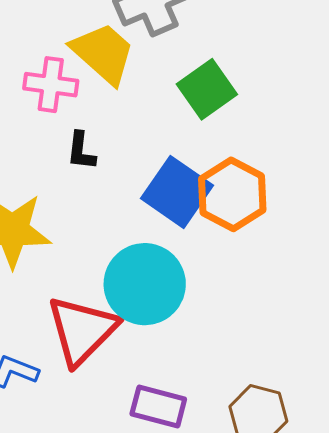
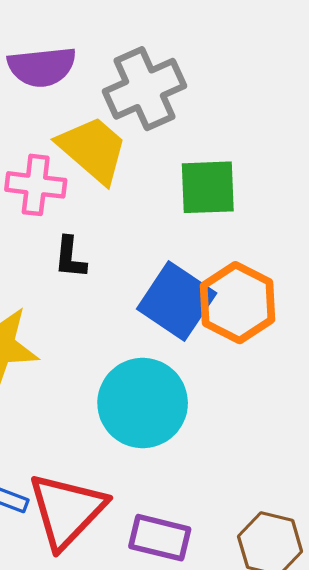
green square: (207, 89) -> (208, 187), turned 34
red triangle: (82, 330) -> (67, 510), moved

